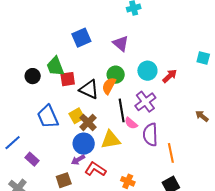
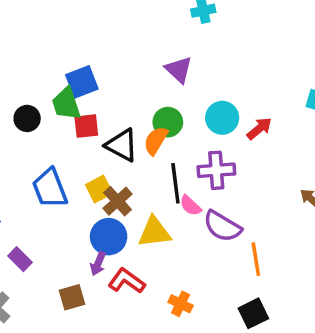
blue square: (81, 38) -> (82, 82), moved
purple cross: (145, 102) -> (216, 170), turned 30
purple semicircle: (150, 135) -> (222, 226), turned -60
purple arrow: (78, 160) -> (98, 264), turned -40

